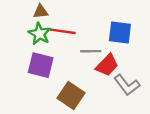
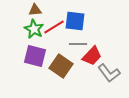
red line: (63, 31) -> (54, 27), turned -40
blue square: (120, 33) -> (75, 21), moved
brown square: (71, 95) -> (61, 66), moved

